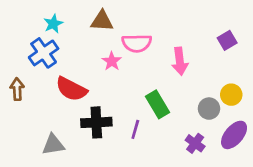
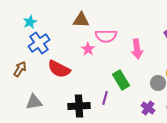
cyan star: (53, 24) -> (30, 22), moved
brown arrow: (17, 89) -> (20, 69), turned 35
black cross: (96, 122) -> (79, 106), moved
gray triangle: (53, 145) -> (34, 102), moved

